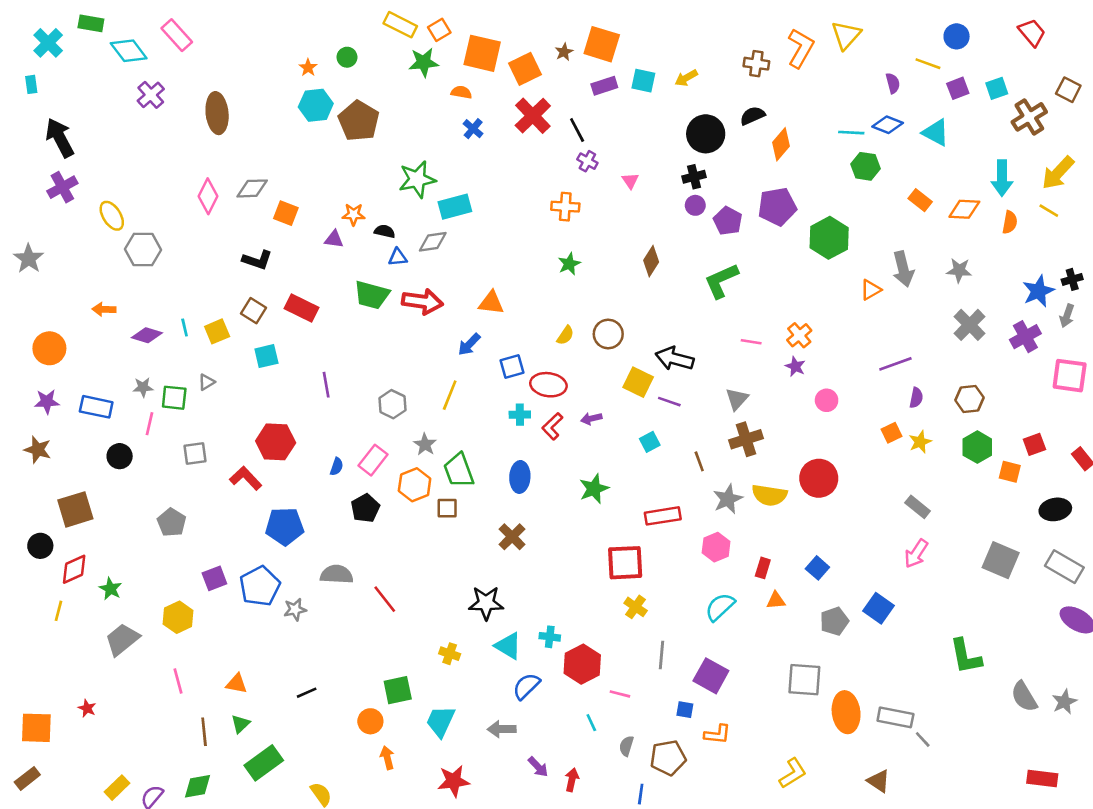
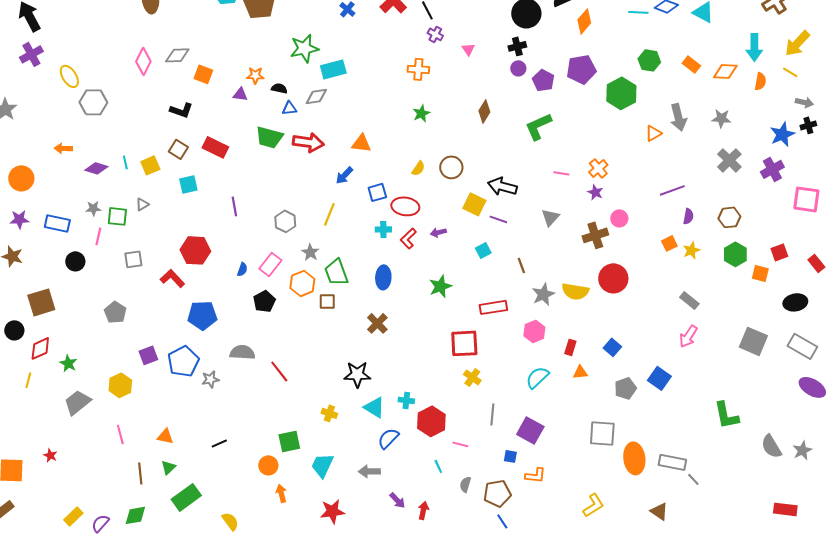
green hexagon: (866, 166) -> (649, 60), moved
gray arrow: (1067, 316) -> (804, 102), moved, turned -96
brown cross: (746, 439) -> (595, 235), moved
blue line: (641, 794) -> (502, 521), moved, turned -42

